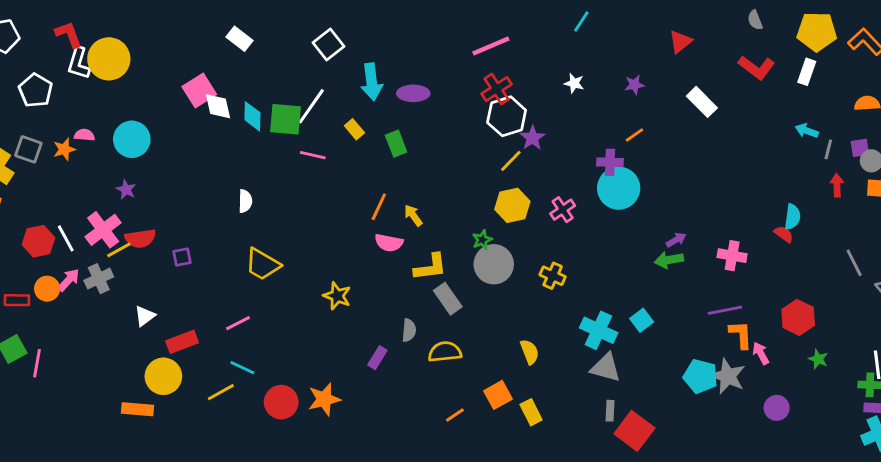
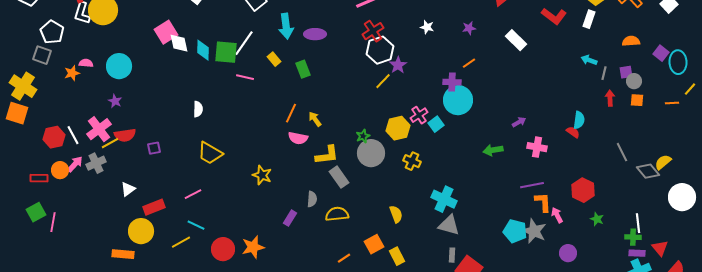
gray square: (28, 149) -> (42, 55), moved
yellow hexagon: (512, 205) -> (398, 128), moved
purple arrow: (676, 240) -> (519, 122), moved
cyan square: (642, 320) -> (436, 124), moved

